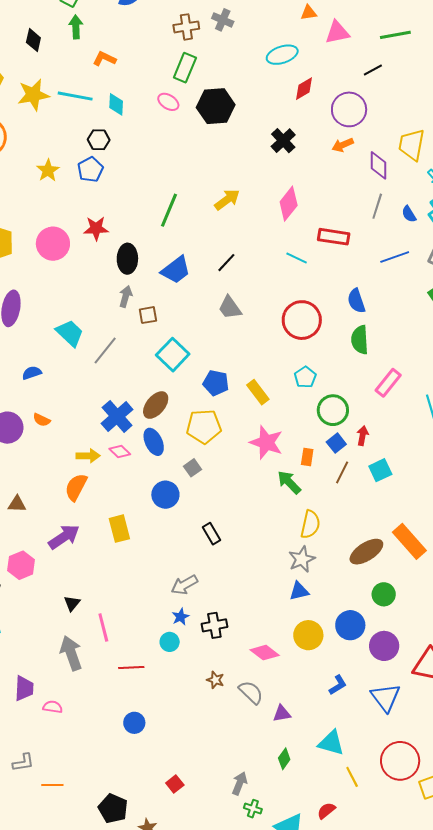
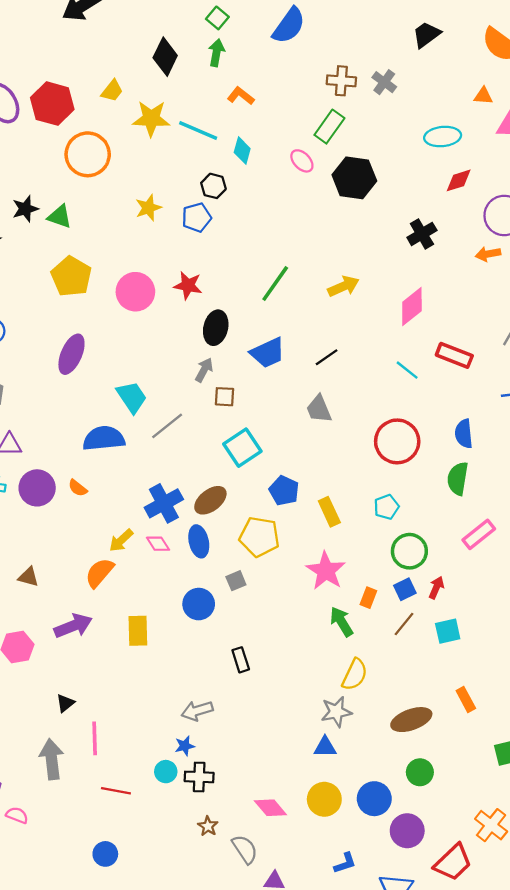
black diamond: (33, 40) -> (165, 57), size x1.4
blue semicircle: (32, 373) -> (104, 438), moved, size x1.8
yellow arrow: (88, 456) -> (121, 540), turned 125
orange rectangle: (409, 541) -> (466, 700), moved, size x0.6
black cross: (214, 625) -> (199, 777), moved

